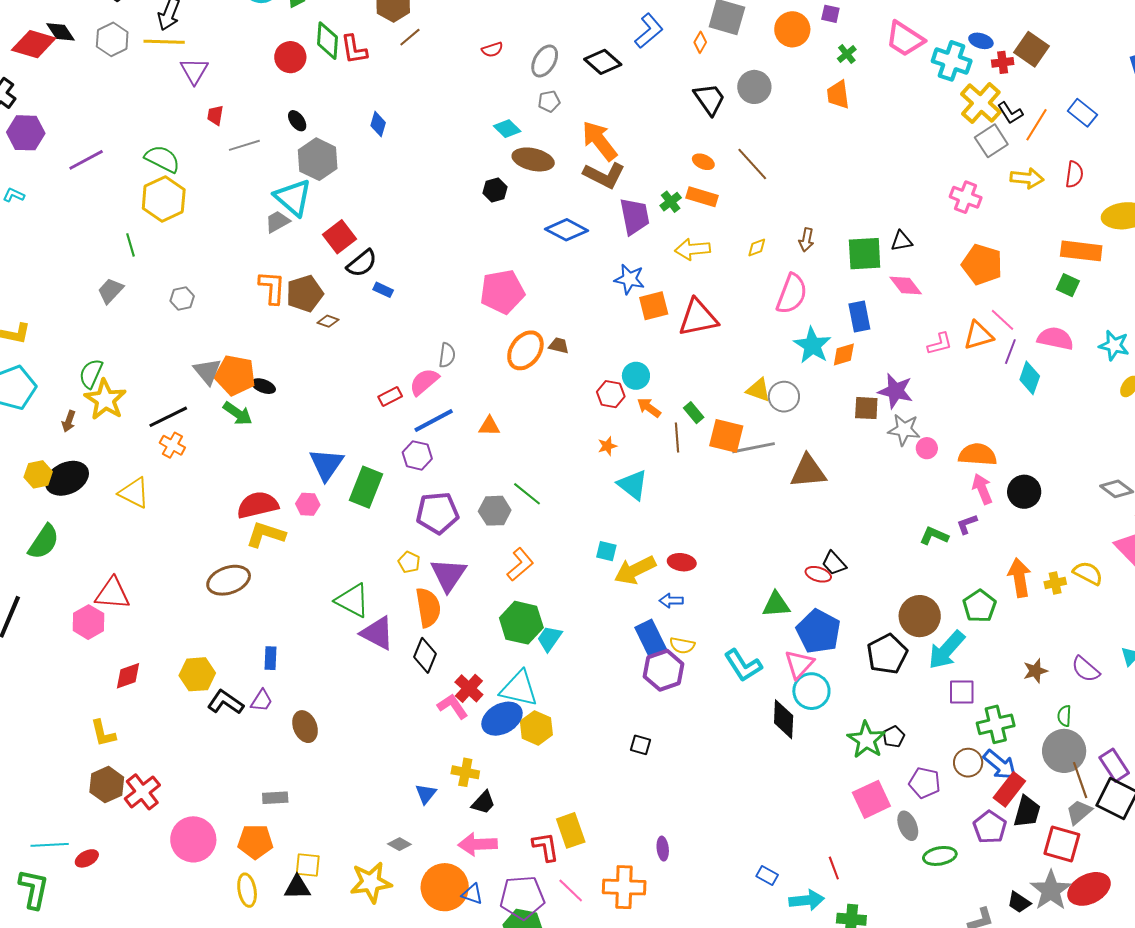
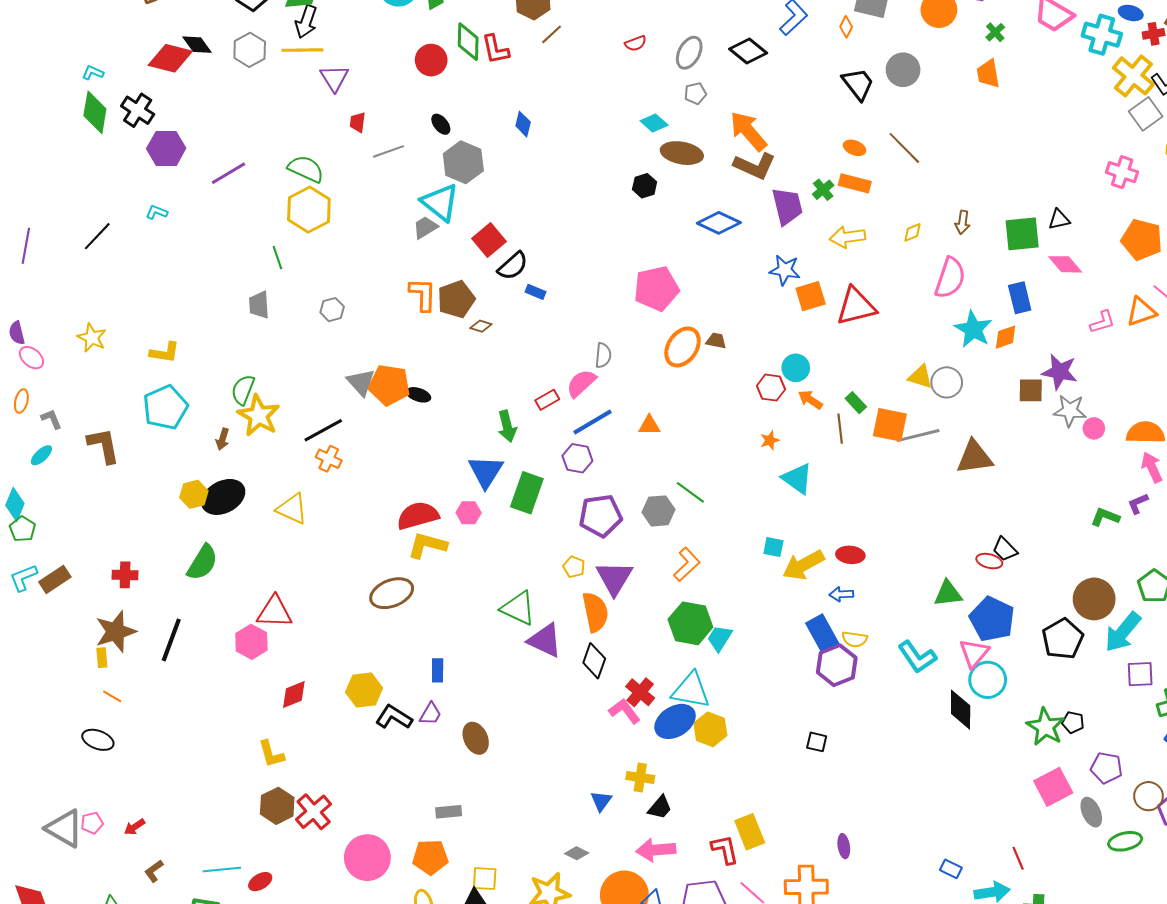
gray trapezoid: (110, 291) -> (259, 305), turned -44
green arrow: (238, 413) -> (507, 426), moved, turned 44
black pentagon: (894, 737) -> (1073, 722), turned -30
brown circle: (968, 763) -> (1148, 796), moved

